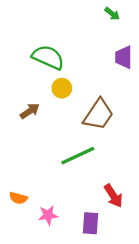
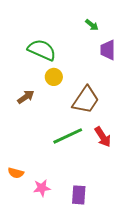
green arrow: (112, 14) -> (92, 25), moved
red arrow: (113, 196) -> (103, 137), moved

